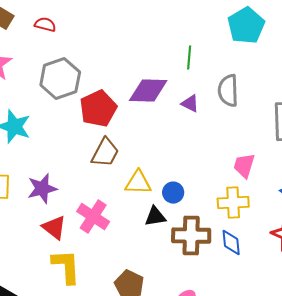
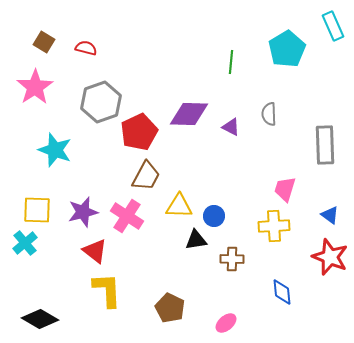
green line: (189, 58) -> (231, 62), moved
gray semicircle: (228, 91) -> (269, 114), size x0.7
pink cross: (93, 217) -> (127, 216), moved
brown cross: (191, 236) -> (232, 259), size x0.6
blue diamond: (231, 243) -> (282, 292), moved

